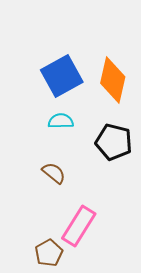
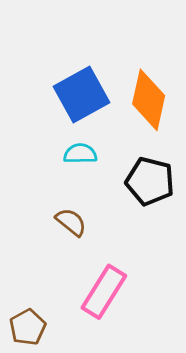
brown pentagon: (49, 253) -> (28, 327), moved

